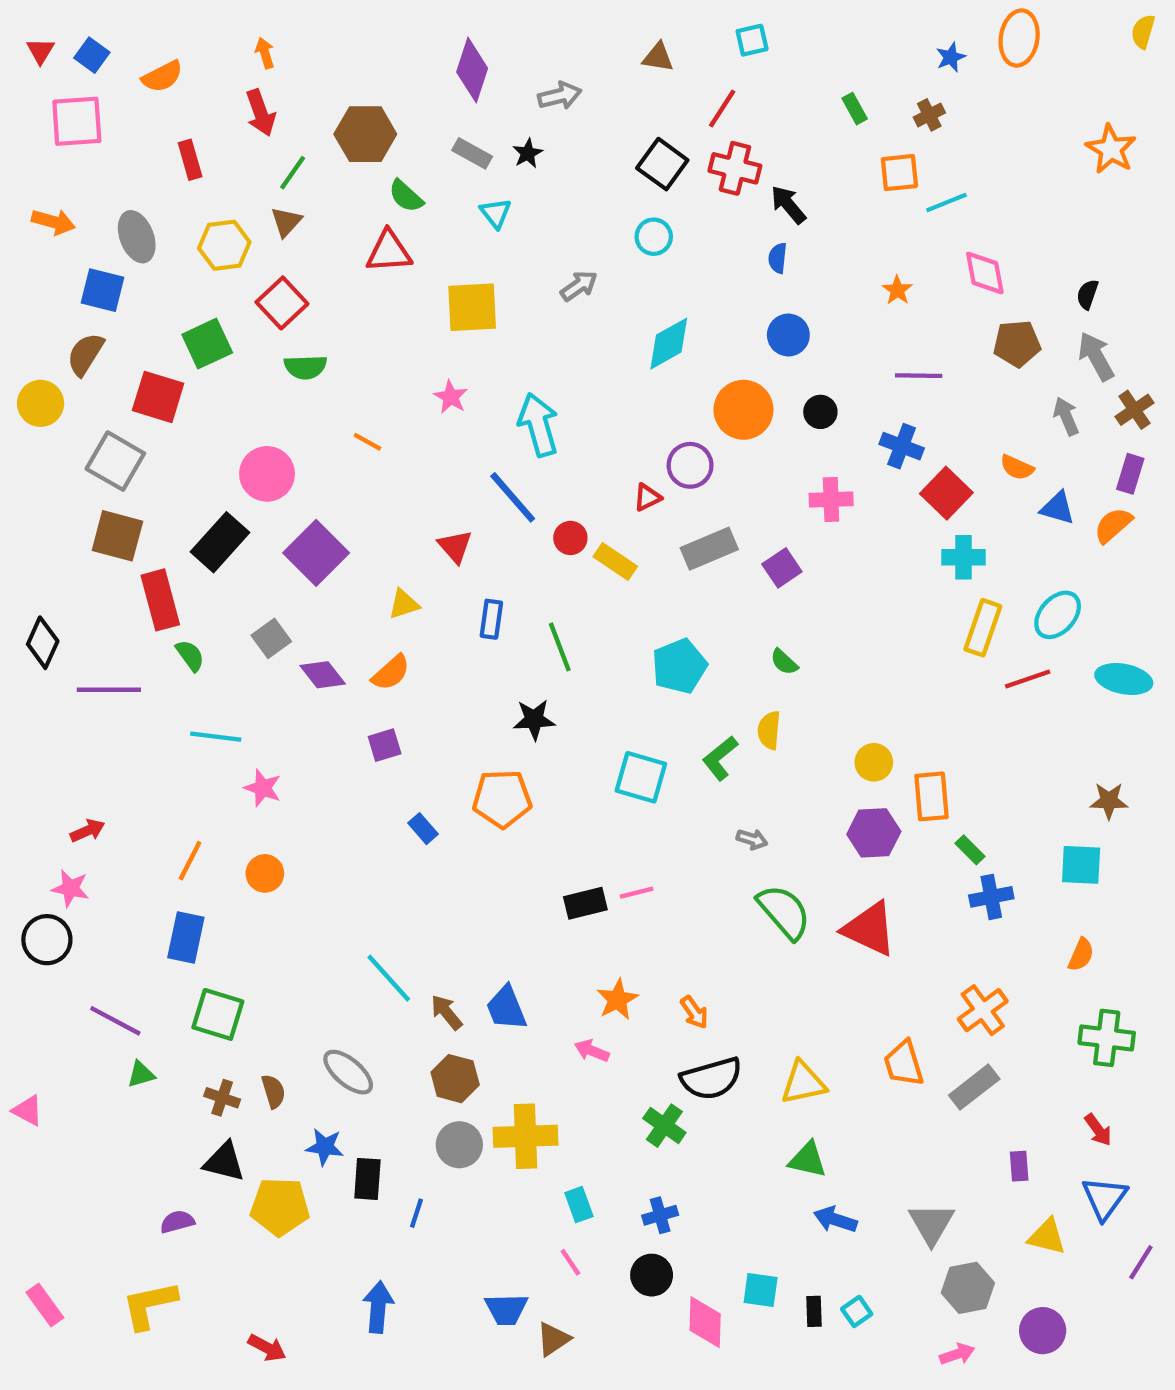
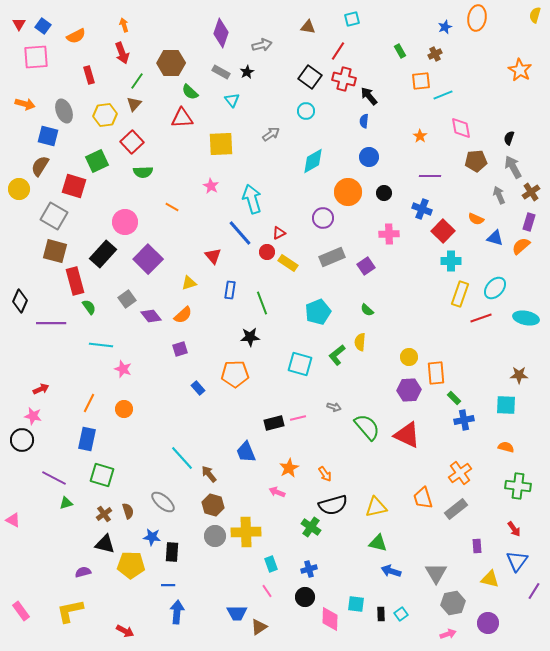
red triangle: (647, 497) -> (279, 233), moved
gray arrow: (752, 839) -> (334, 407), moved
orange semicircle: (1081, 955) -> (506, 447), turned -98
blue trapezoid: (506, 1008) -> (246, 452), moved
brown cross: (222, 1098) -> (104, 514), turned 35
blue line: (417, 1213) -> (168, 585), moved, turned 72

